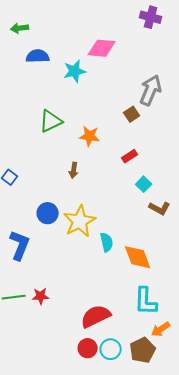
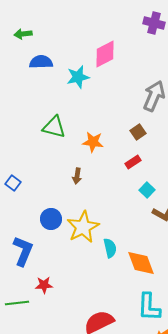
pink diamond: (102, 48) -> (105, 54), turned -32
brown square: (132, 114) -> (138, 132), moved
green triangle: (51, 121) -> (54, 127), turned 40
red star: (41, 296) -> (44, 285), moved

